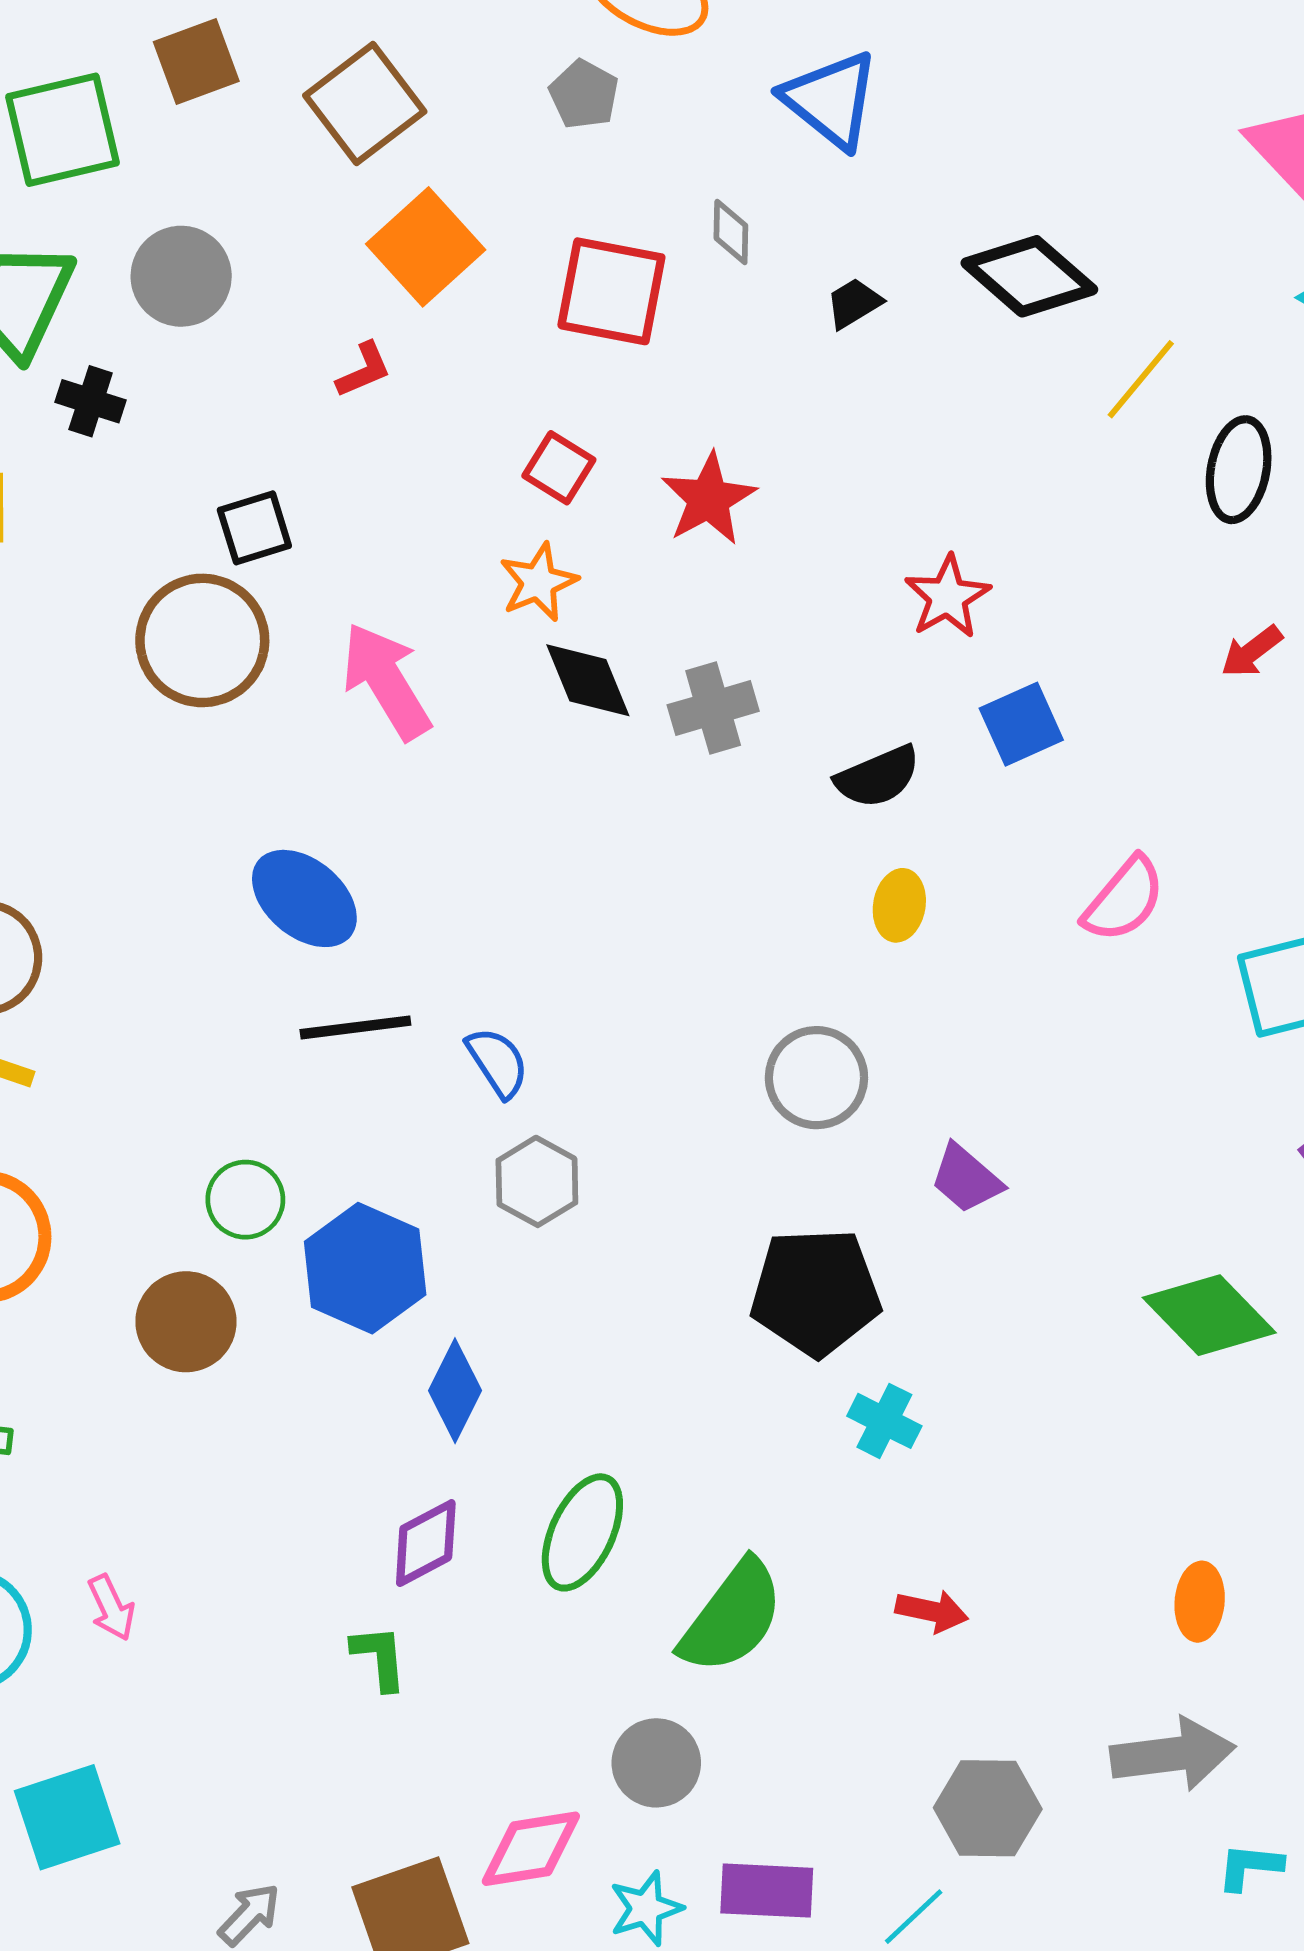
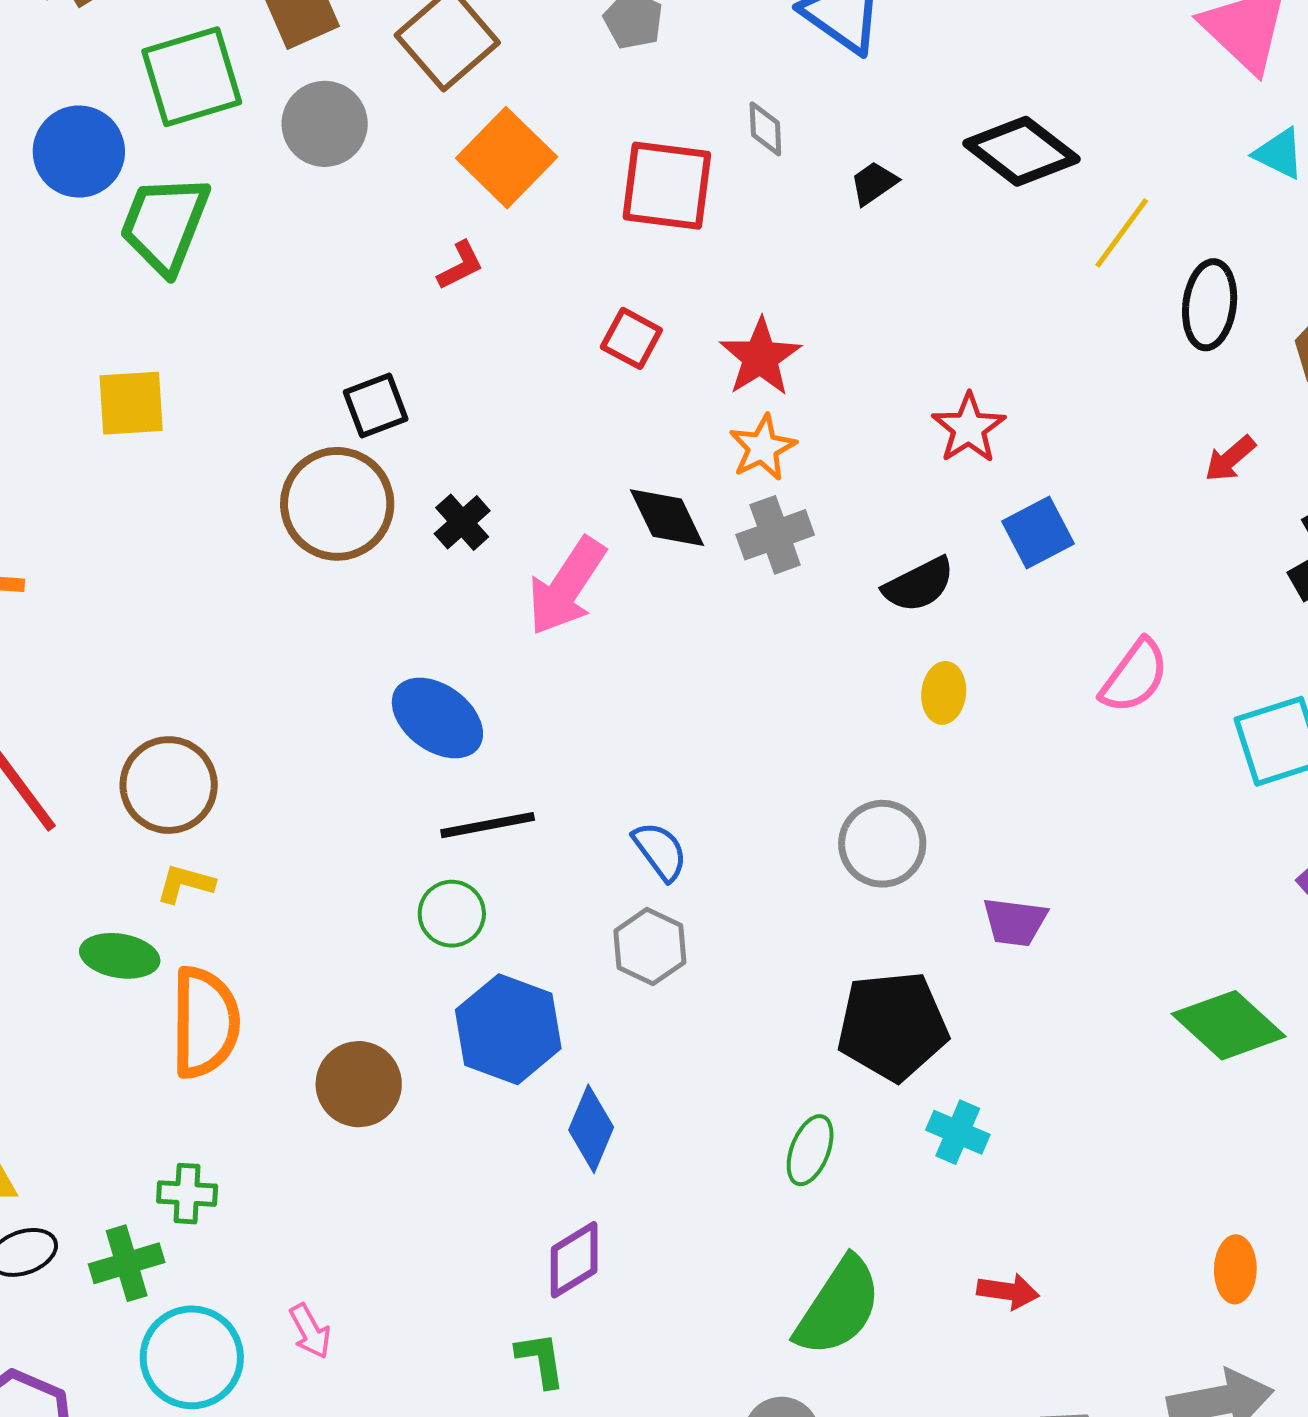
gray circle: (181, 276) -> (325, 124), moved
black cross: (91, 401) -> (462, 522), moved, turned 34
orange star: (538, 582) -> (763, 448), moved
pink arrow: (386, 681) -> (567, 586), moved, turned -112
blue semicircle: (498, 1062) -> (660, 851), moved
purple trapezoid: (966, 1179) -> (1015, 922), turned -30
green circle: (245, 1200) -> (452, 914), moved
green ellipse: (582, 1532) -> (810, 1150), moved, size x0.7

